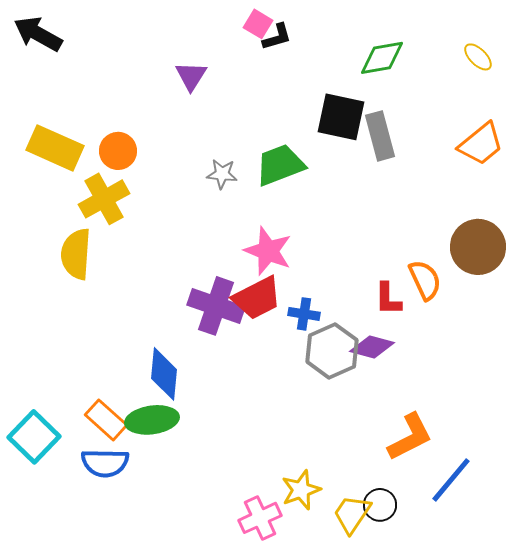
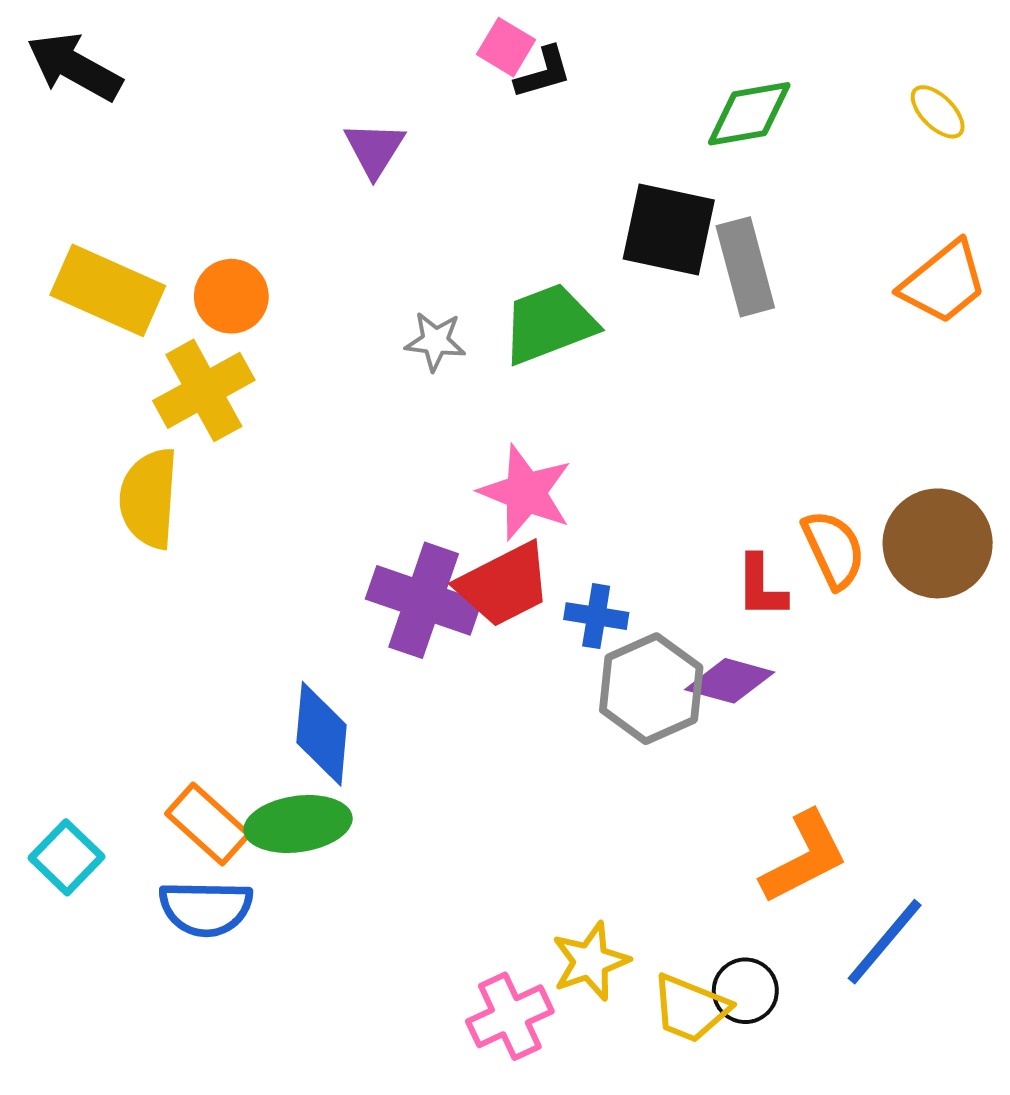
brown circle: (478, 247) -> (938, 543), moved
cyan square: (34, 437) -> (67, 857), size x0.7
yellow trapezoid: (352, 514) -> (690, 1008), turned -102

